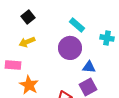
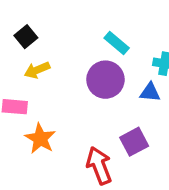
black square: (28, 17) -> (26, 37), moved
blue triangle: (89, 67) -> (150, 92), moved

